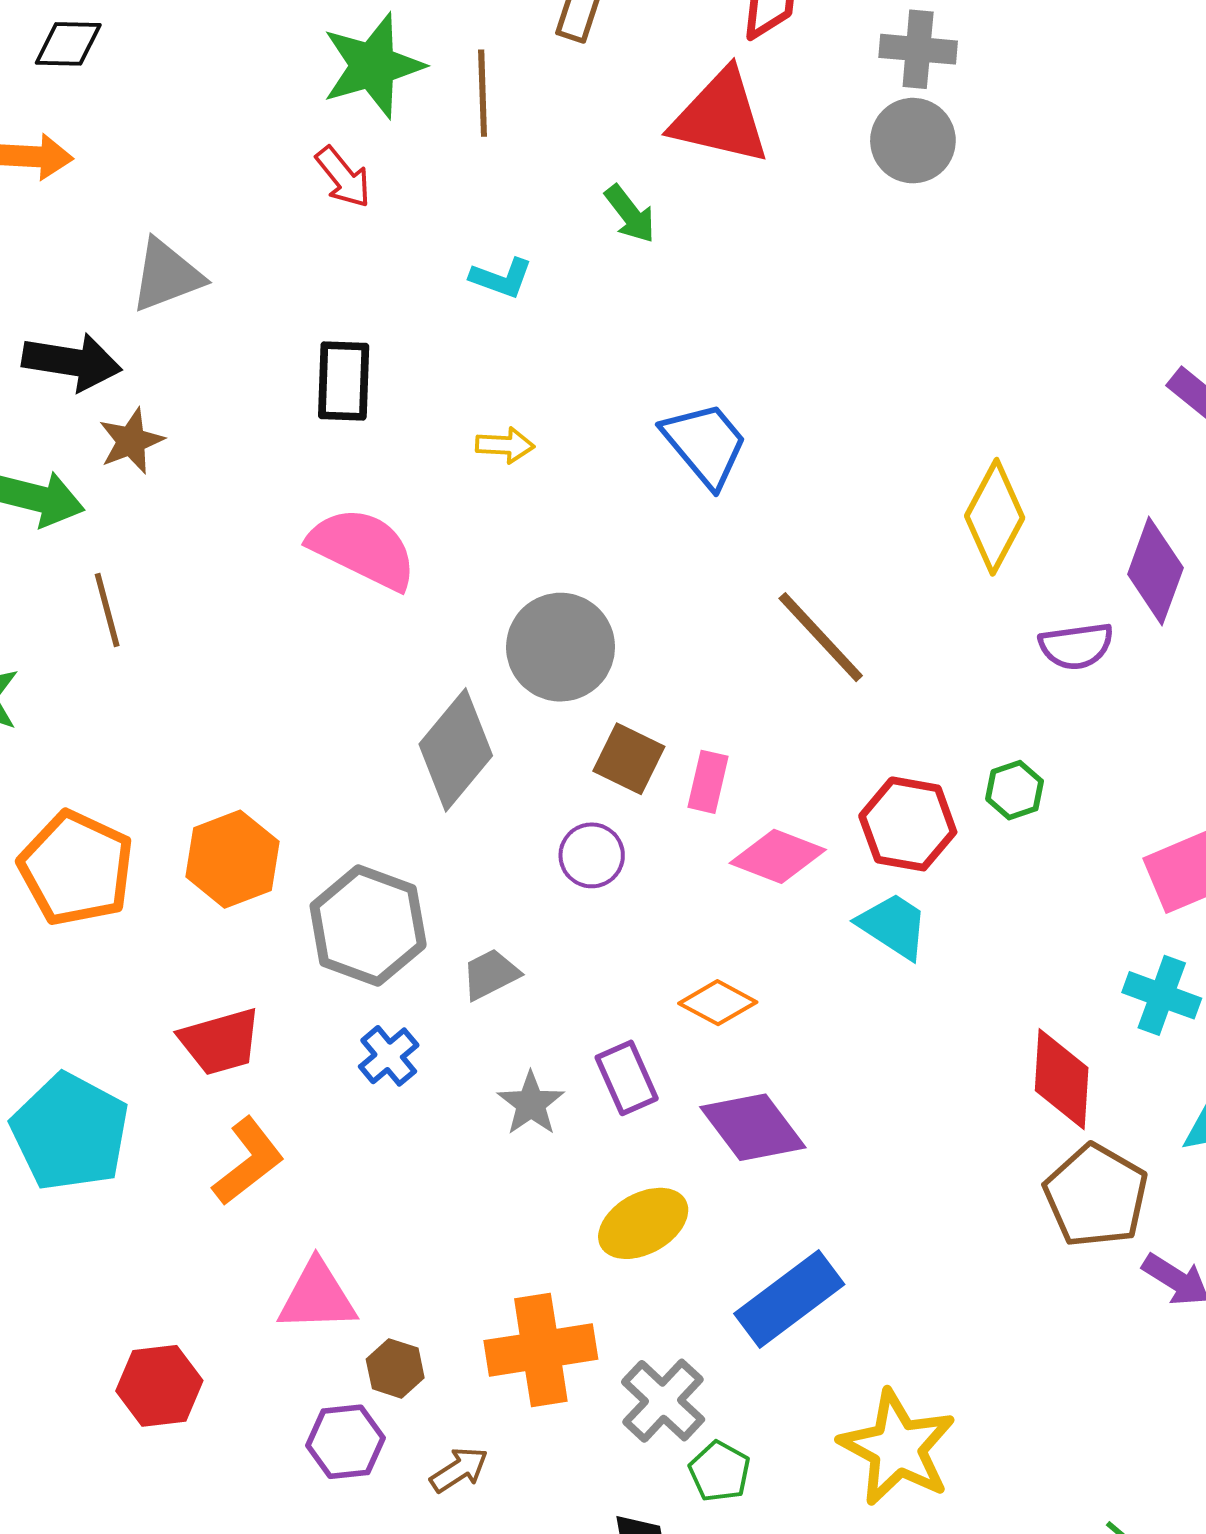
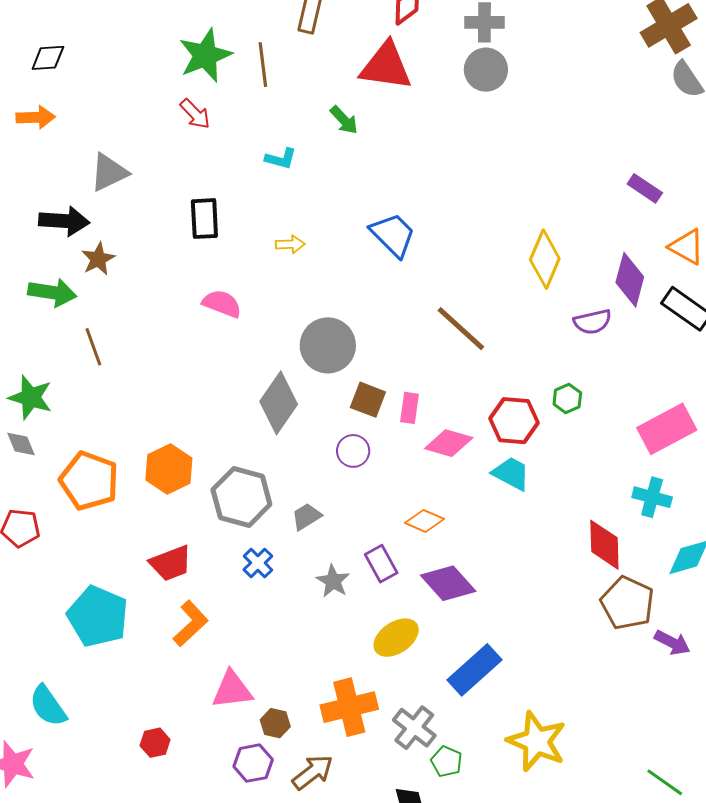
pink semicircle: (363, 548) -> (222, 304), size x0.7
red hexagon: (159, 1386) -> (155, 743), size x0.7
brown arrow: (459, 1470) -> (313, 772), size x1.4

